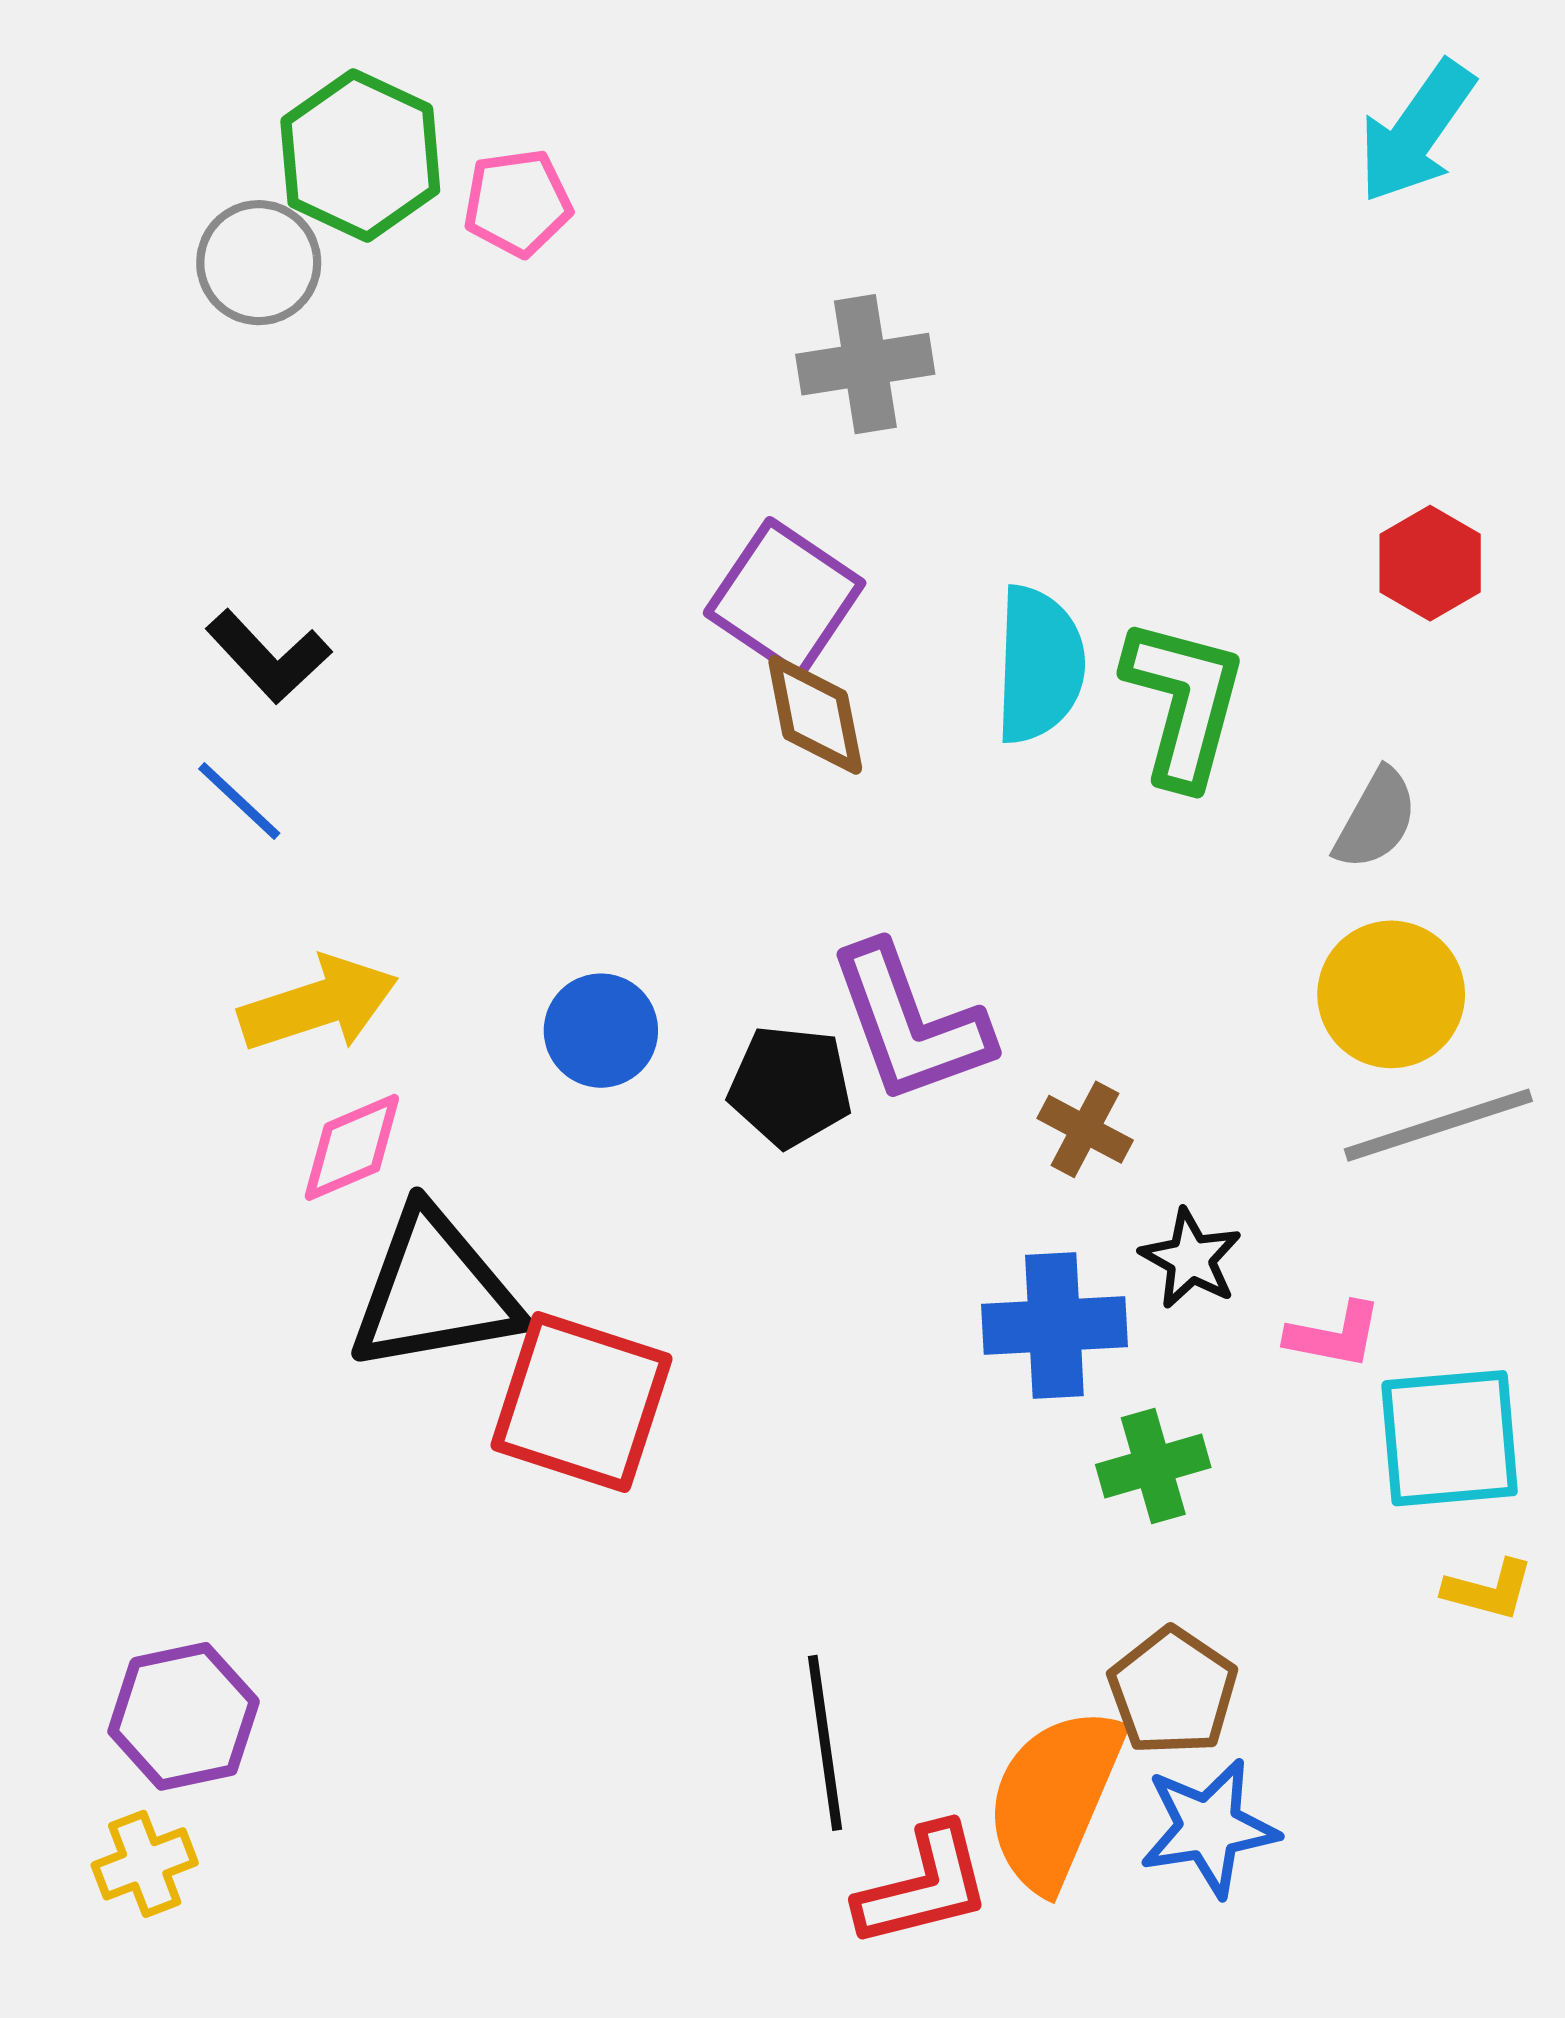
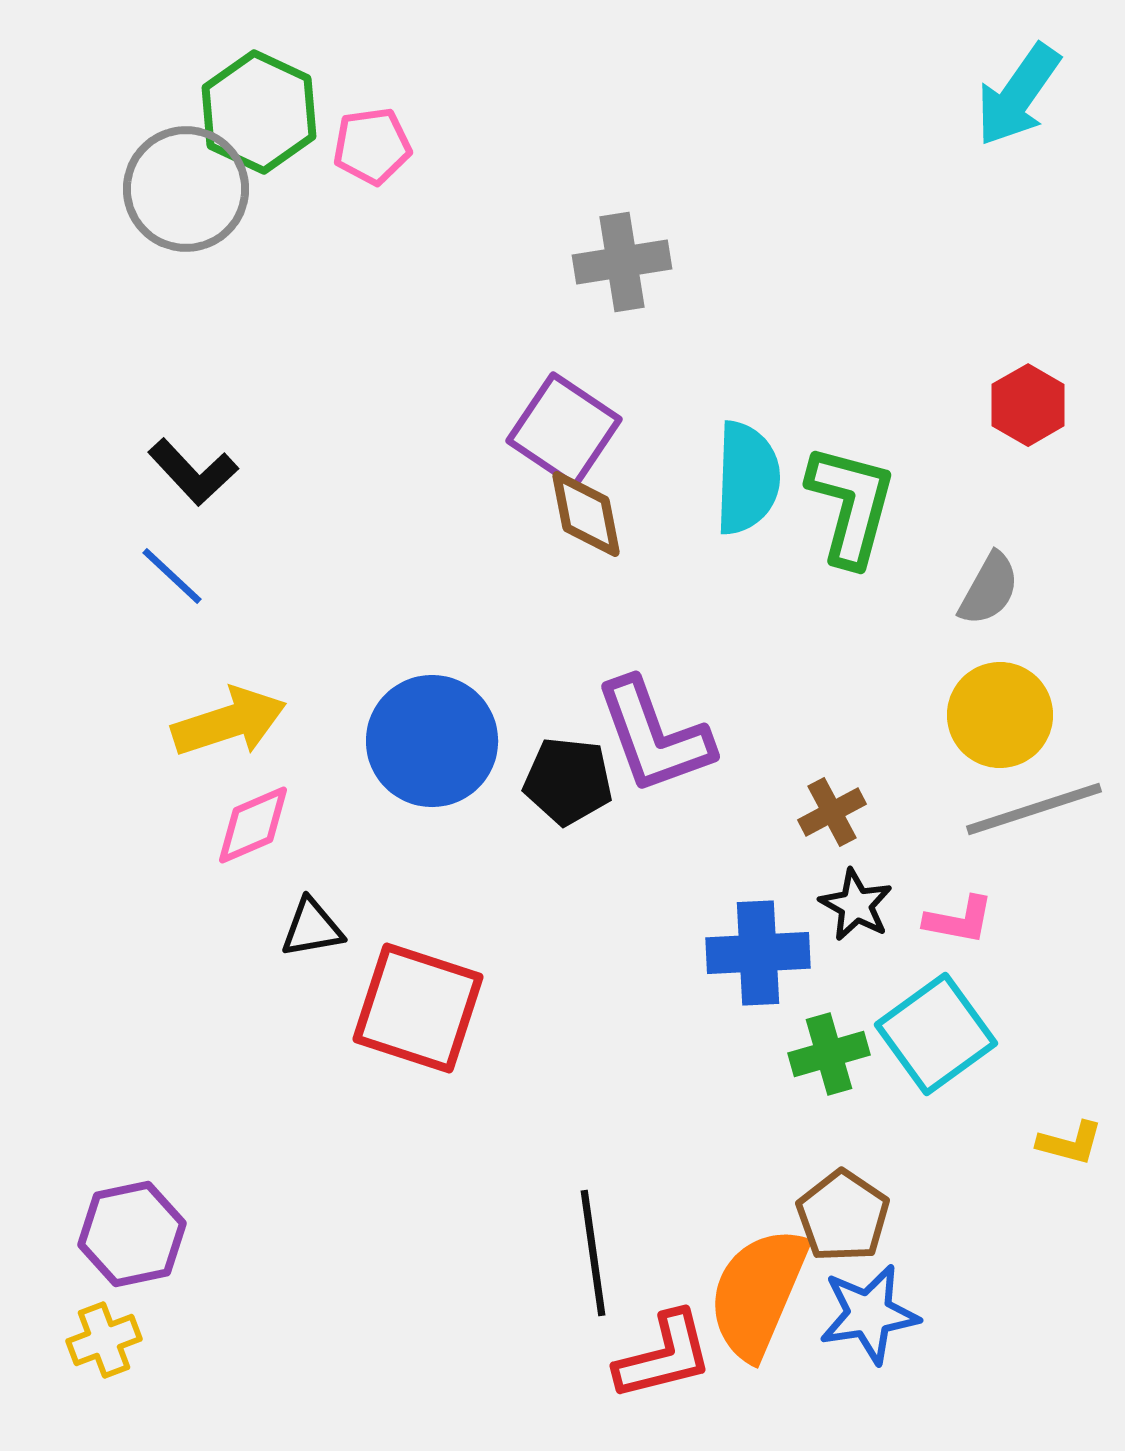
gray circle: (259, 263) -> (186, 189), size x1.4
blue circle: (601, 1031) -> (432, 741), size x1.6
brown cross: (1085, 1129) -> (832, 812), moved, turned 34
black triangle: (434, 1291) -> (312, 928), size x0.5
pink L-shape: (1334, 1335) -> (959, 920), moved
cyan square: (1450, 1438) -> (936, 1034), moved, turned -31

